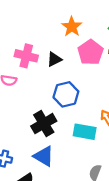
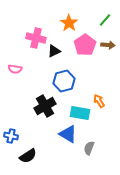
pink cross: (26, 56) -> (36, 38), moved
blue triangle: (44, 156) -> (68, 134), moved

